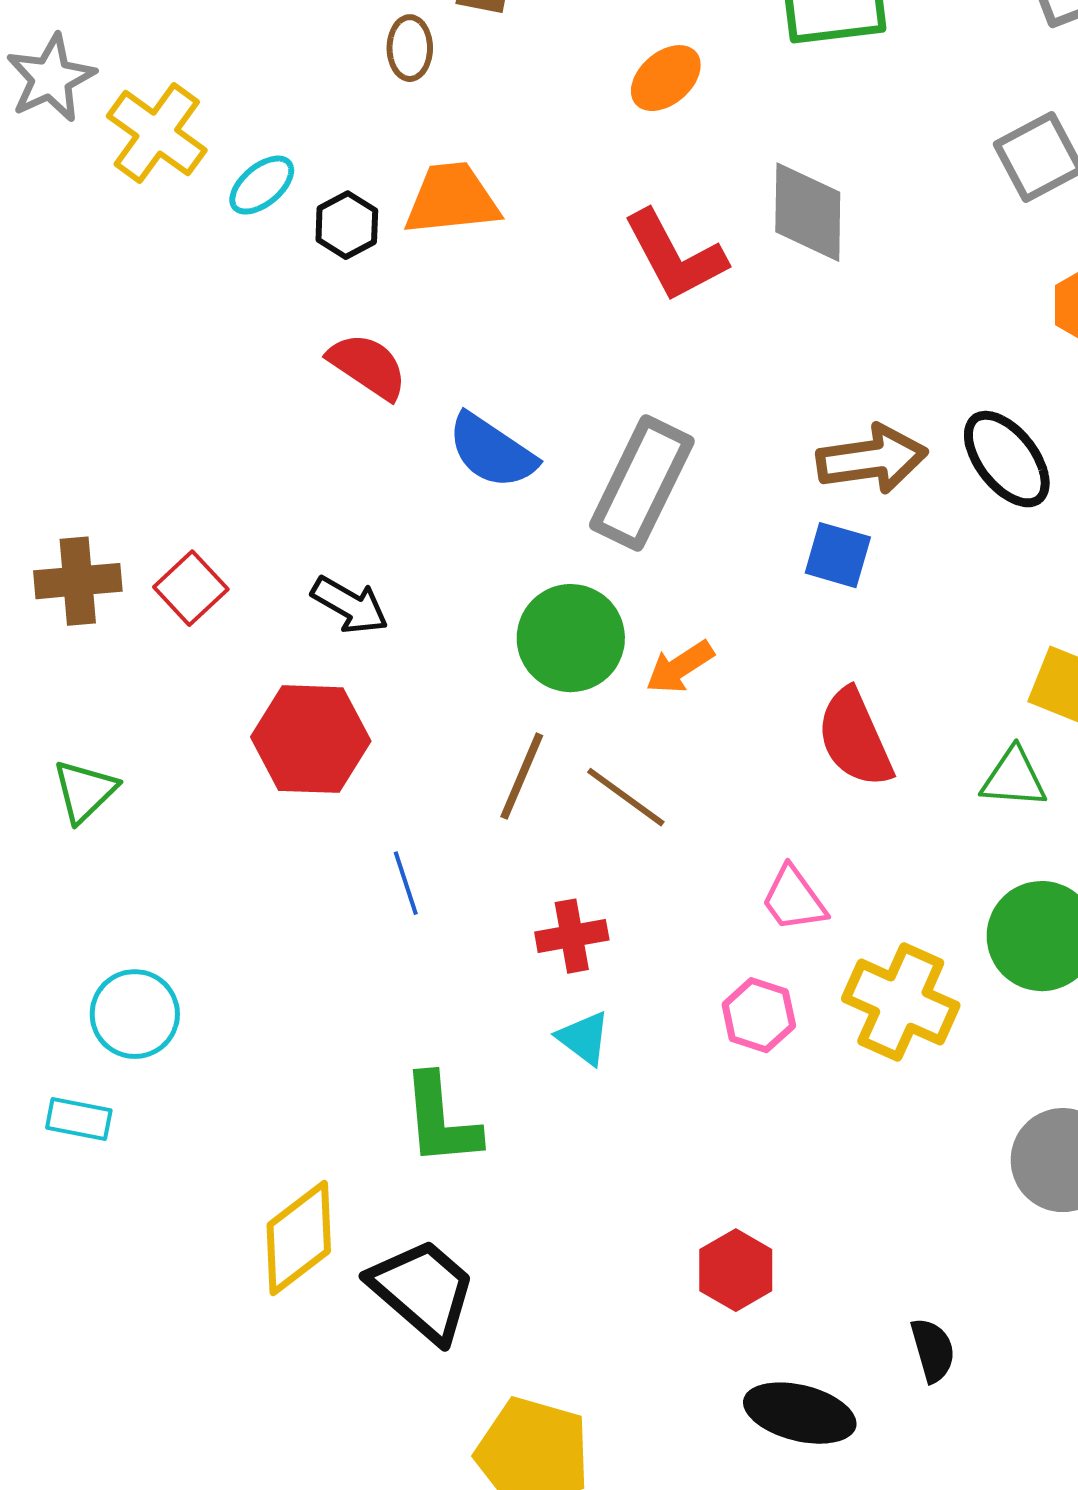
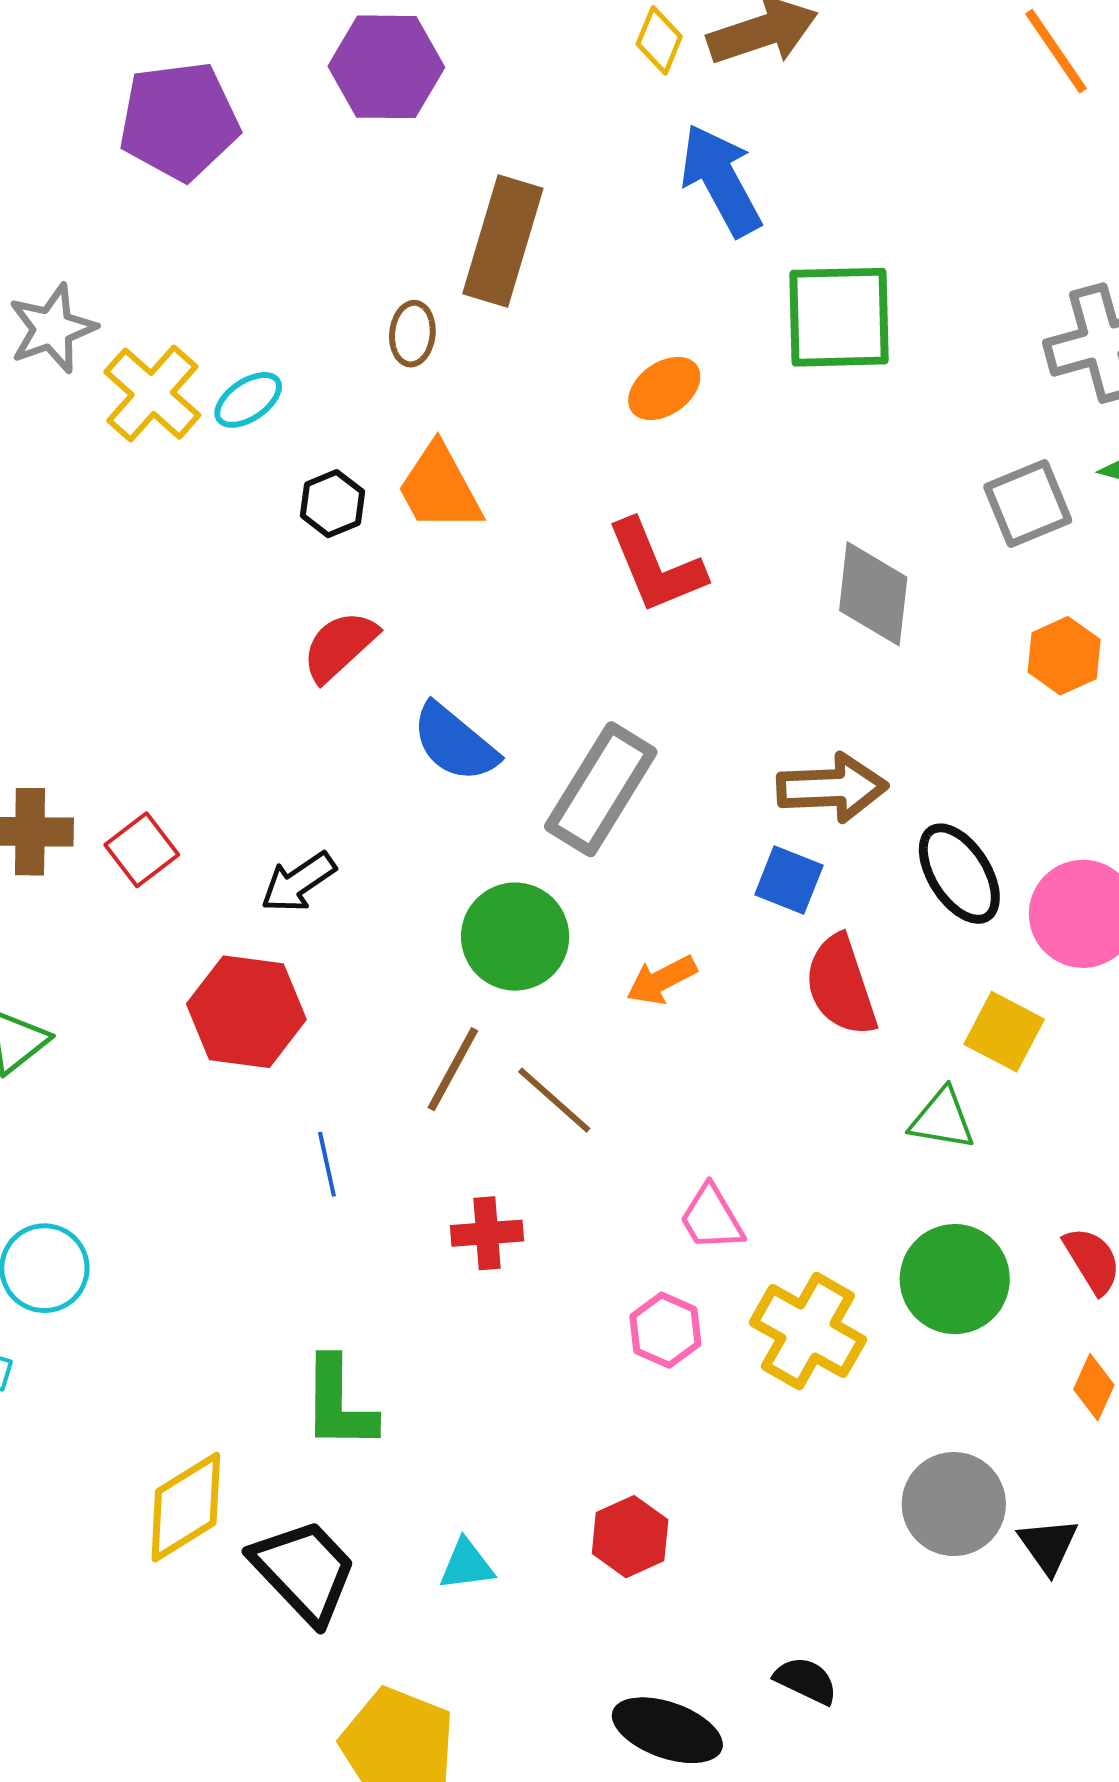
cyan ellipse: (262, 185) -> (248, 400), moved
orange trapezoid: (452, 199) -> (439, 488), turned -118
gray diamond: (808, 212) -> (873, 594), moved
red semicircle: (368, 366) -> (340, 646), turned -82
black ellipse: (1007, 459) -> (959, 874), moved
black arrow: (350, 605) -> (298, 882), turned 110
orange arrow: (680, 667) -> (662, 980), moved
red semicircle: (855, 738) -> (841, 986), moved
cyan triangle: (584, 1038) -> (467, 1565), moved, turned -50
red hexagon: (736, 1270) -> (630, 1537), moved
black semicircle: (933, 1350) -> (806, 1680), turned -54

